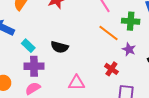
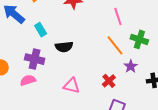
cyan rectangle: (28, 46) -> (41, 30), moved
black semicircle: (60, 47) -> (64, 47), turned -36

